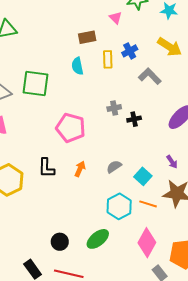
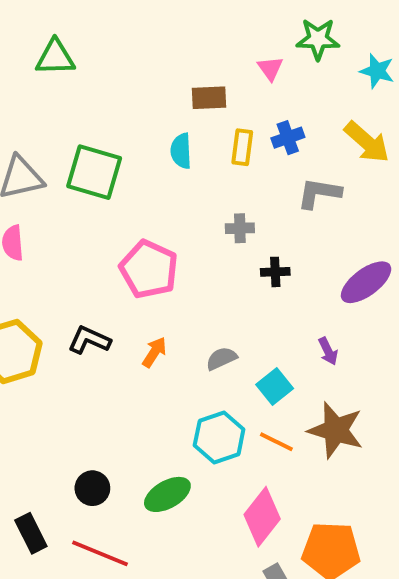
gray L-shape: (150, 76) -> (319, 193), turned -45
gray cross: (114, 108) -> (240, 228), moved
purple arrow: (172, 162) -> (328, 351), moved
black L-shape: (46, 168) -> (89, 340), turned 105

